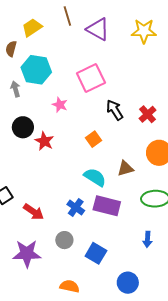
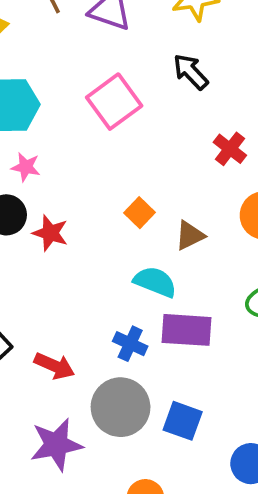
pink star: (60, 105) -> (26, 167), moved
black arrow: (115, 110) -> (191, 72), moved
brown triangle: (125, 168) -> (190, 235), moved
gray circle: (64, 240) -> (121, 407), size x1.8

